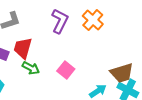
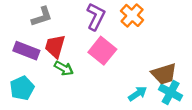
pink square: (66, 70) -> (102, 51), moved, size x1.4

